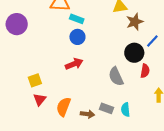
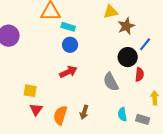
yellow square: (35, 80) -> (30, 91), turned 32
gray rectangle: (106, 108) -> (143, 119), moved
brown arrow: (87, 114) -> (84, 112), moved, turned 104

